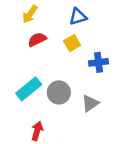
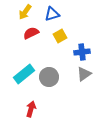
blue triangle: (78, 17) -> (52, 14), moved
gray triangle: (90, 103) -> (84, 74), moved

